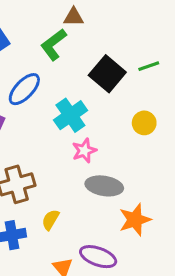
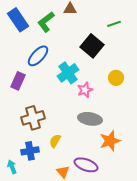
green L-shape: (54, 45) -> (46, 22), moved
green line: (149, 66) -> (114, 24), moved
pink star: (84, 151) -> (85, 90), moved

